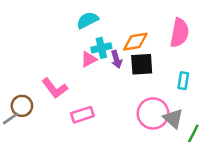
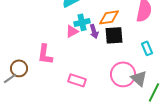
cyan rectangle: (183, 81) -> (147, 48), turned -32
pink L-shape: (55, 88) -> (45, 54), turned 45
pink rectangle: (82, 115) -> (77, 80), moved, turned 36

